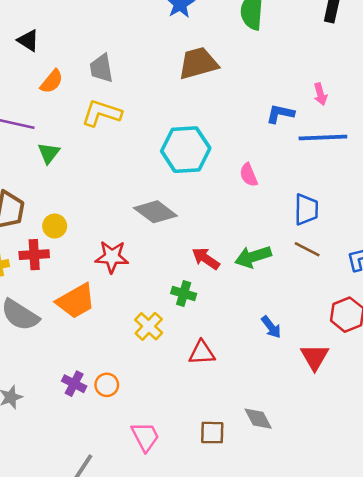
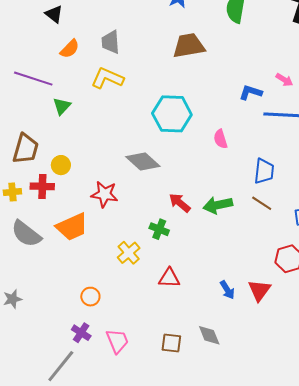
pink arrow: (320, 94) -> (284, 80), turned -48
blue arrow: (271, 327) -> (227, 290), moved
purple cross: (74, 384) -> (81, 333), moved

